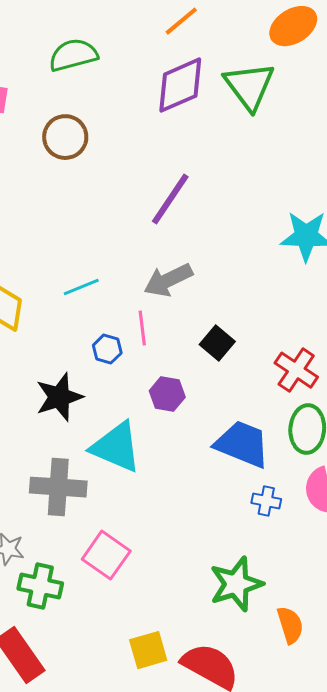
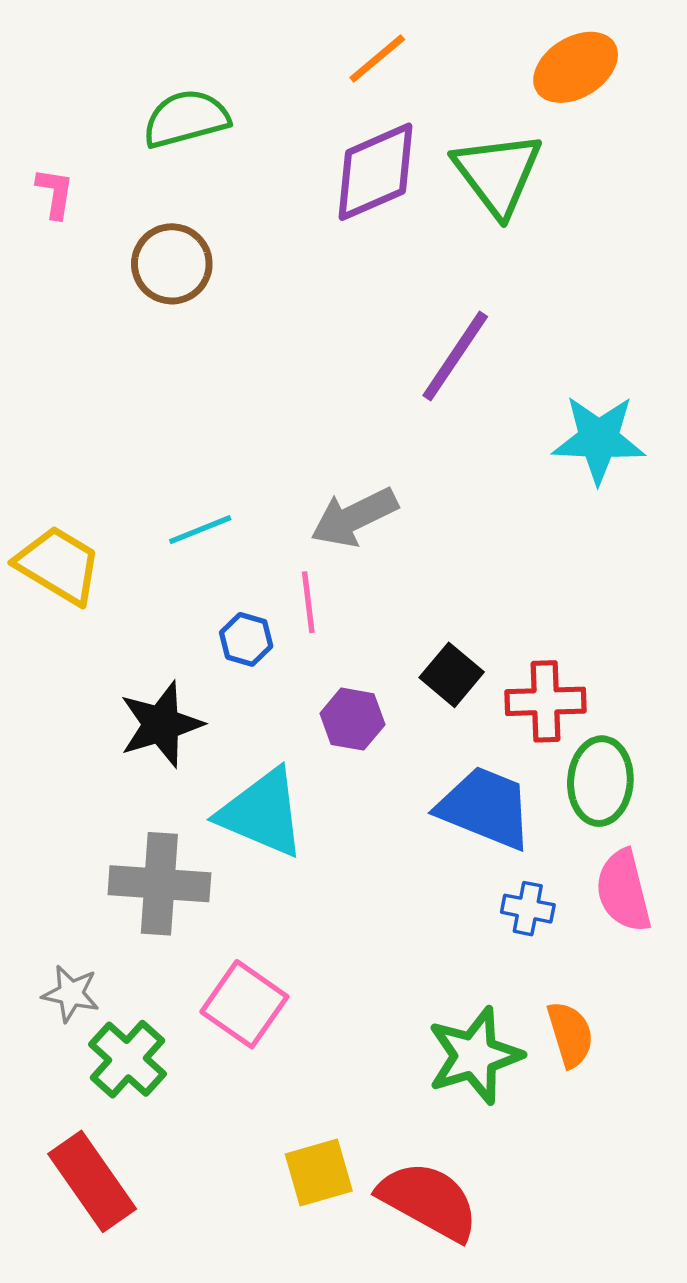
purple line: (170, 199) -> (455, 356), moved
black square: (217, 343) -> (452, 675), moved
red cross: (296, 370) -> (545, 701), moved, turned -36
green cross: (40, 586) -> (128, 1059), turned 30
orange semicircle: (290, 625) -> (570, 1034), moved

